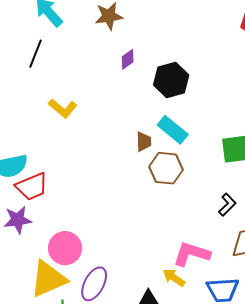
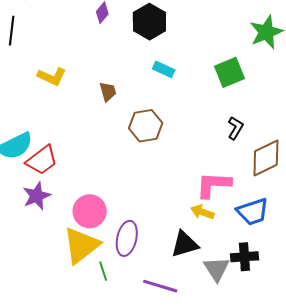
cyan rectangle: (173, 130) -> (164, 69), size x0.7
brown trapezoid: (144, 142) -> (108, 92), moved
brown hexagon: (166, 168) -> (146, 126), moved

